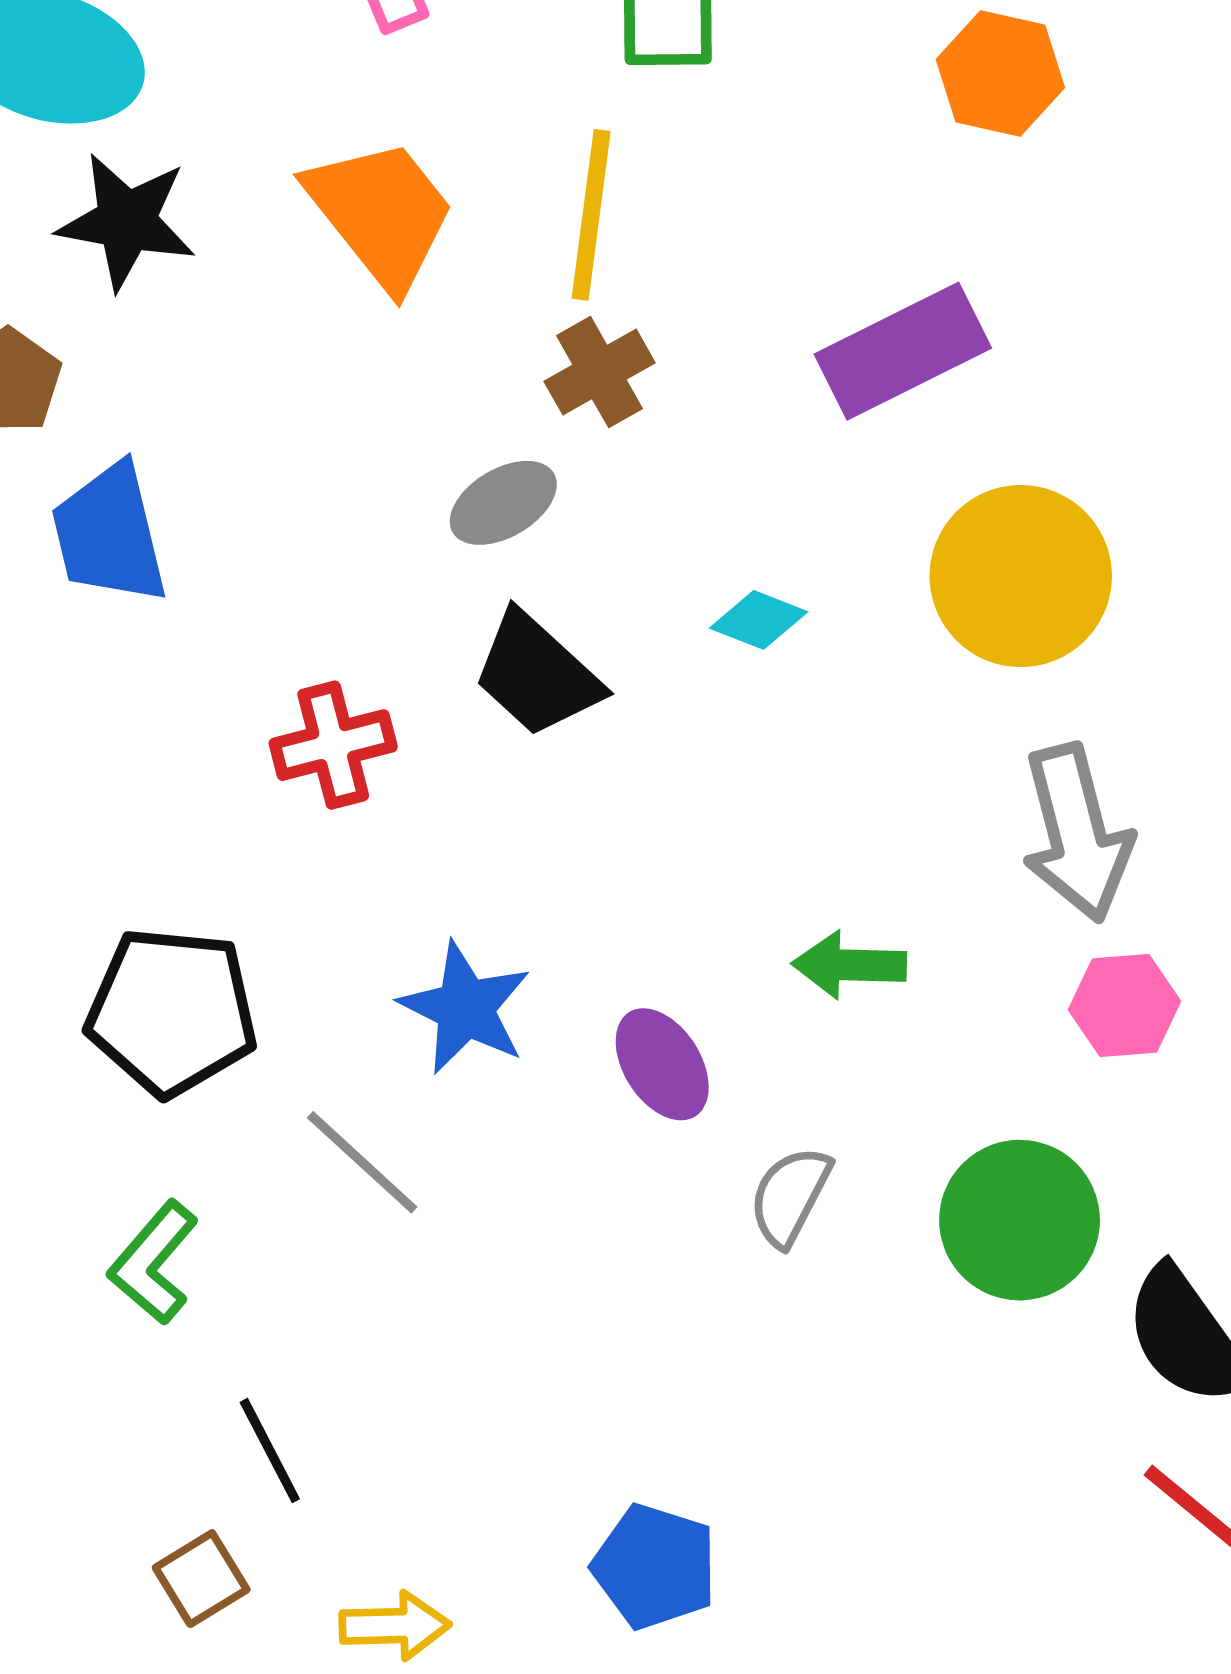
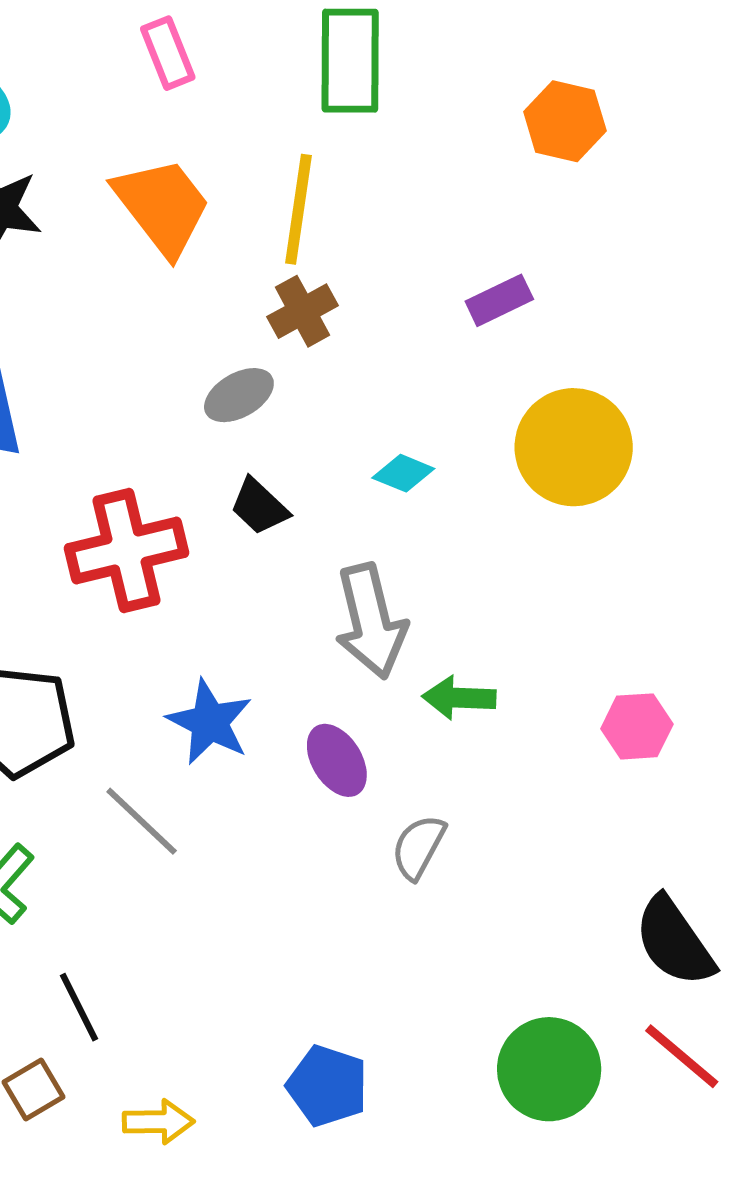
purple rectangle: (903, 351) -> (499, 300), size x0.6
black trapezoid: (537, 674) -> (259, 507), size x0.7
red cross: (333, 745) -> (127, 550), size x1.5
gray arrow: (1077, 833) -> (371, 621), moved
green circle: (1020, 1220) -> (549, 1069), moved

